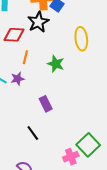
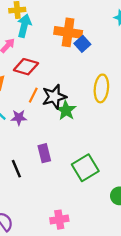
black star: (38, 22) -> (54, 97), moved
black line: (33, 133) -> (16, 169), moved
green square: (88, 145) -> (85, 168), moved

